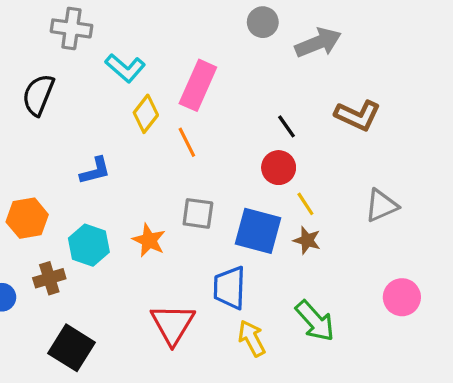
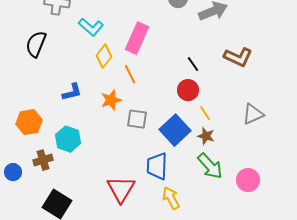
blue square: (258, 231) -> (175, 130), turned 32
orange star: (149, 240) -> (111, 100), moved, turned 30
pink circle: (402, 297) -> (248, 180), moved
green arrow: (315, 321) -> (210, 166), moved

